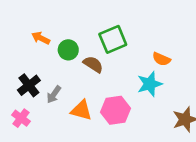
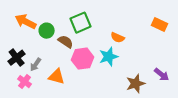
orange arrow: (41, 38) -> (26, 22), size x1.5
pink hexagon: (115, 110) -> (83, 59), moved
pink cross: (21, 118) -> (25, 82), moved

